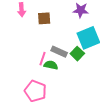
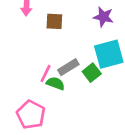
gray rectangle: (59, 52) -> (68, 67), turned -63

